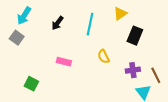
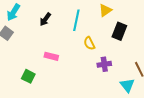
yellow semicircle: (104, 56) -> (89, 43), moved
purple cross: (133, 70) -> (104, 64), moved
green square: (31, 84) -> (28, 76), moved

